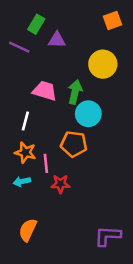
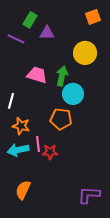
white line: (25, 121) -> (11, 101), moved
pink line: (46, 163) -> (38, 144), moved
cyan arrow: (22, 182) -> (18, 150), size x1.5

